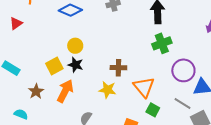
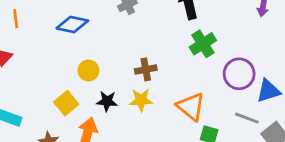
black star: (76, 65) -> (107, 101), moved
brown cross: (118, 68) -> (146, 69), moved
yellow star: (107, 90) -> (141, 100), moved

